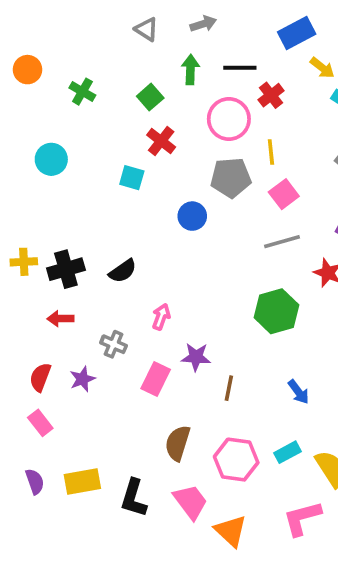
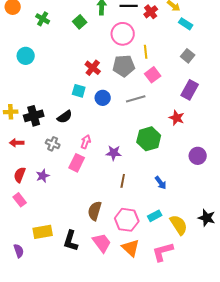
red cross: (271, 95) -> (151, 12), moved
red cross: (161, 141) -> (93, 68), moved
cyan square: (132, 178) -> (79, 91), moved
blue circle: (192, 216) -> (103, 98), moved
gray line: (282, 242) -> (136, 99), moved
red arrow: (60, 319) -> (17, 143), moved
gray cross: (114, 344) -> (53, 144), moved
purple star: (196, 357) -> (114, 153), moved
pink rectangle: (156, 379) -> (77, 163), moved
purple semicircle: (35, 482) -> (19, 251), moved
orange triangle: (231, 531) -> (131, 248), moved

